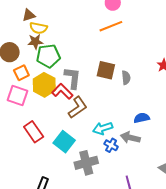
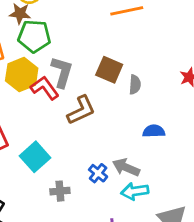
brown L-shape: (78, 107) -> (81, 110), moved
blue semicircle: (142, 118) -> (154, 131), moved
cyan arrow: (103, 128) -> (135, 191), moved
gray cross: (86, 163) -> (60, 191), size x0.6

